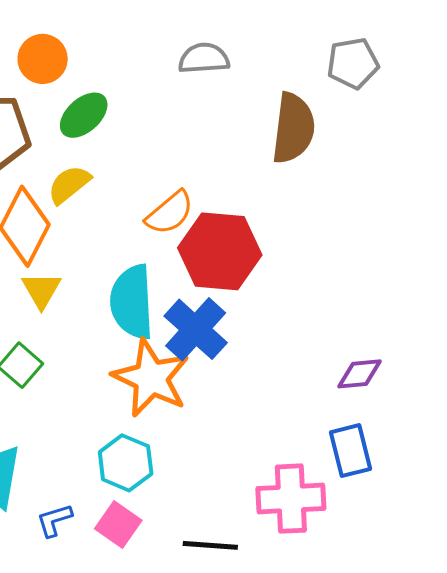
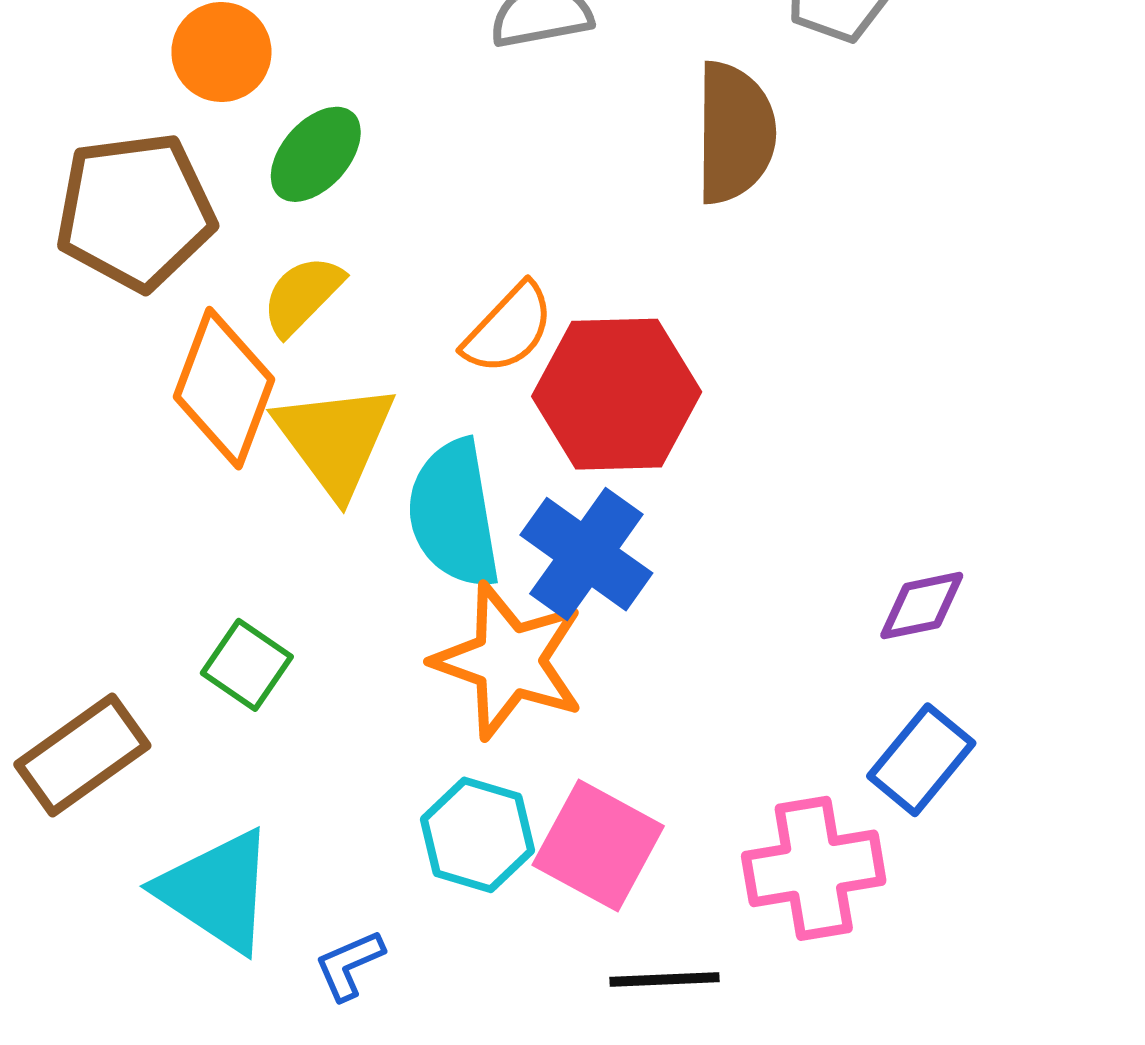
yellow triangle: (41, 290) -> (335, 439), moved, size x1.6
blue rectangle: (350, 451) -> (921, 760), turned 60
pink square: (118, 525) -> (598, 846), moved, size x1.4

